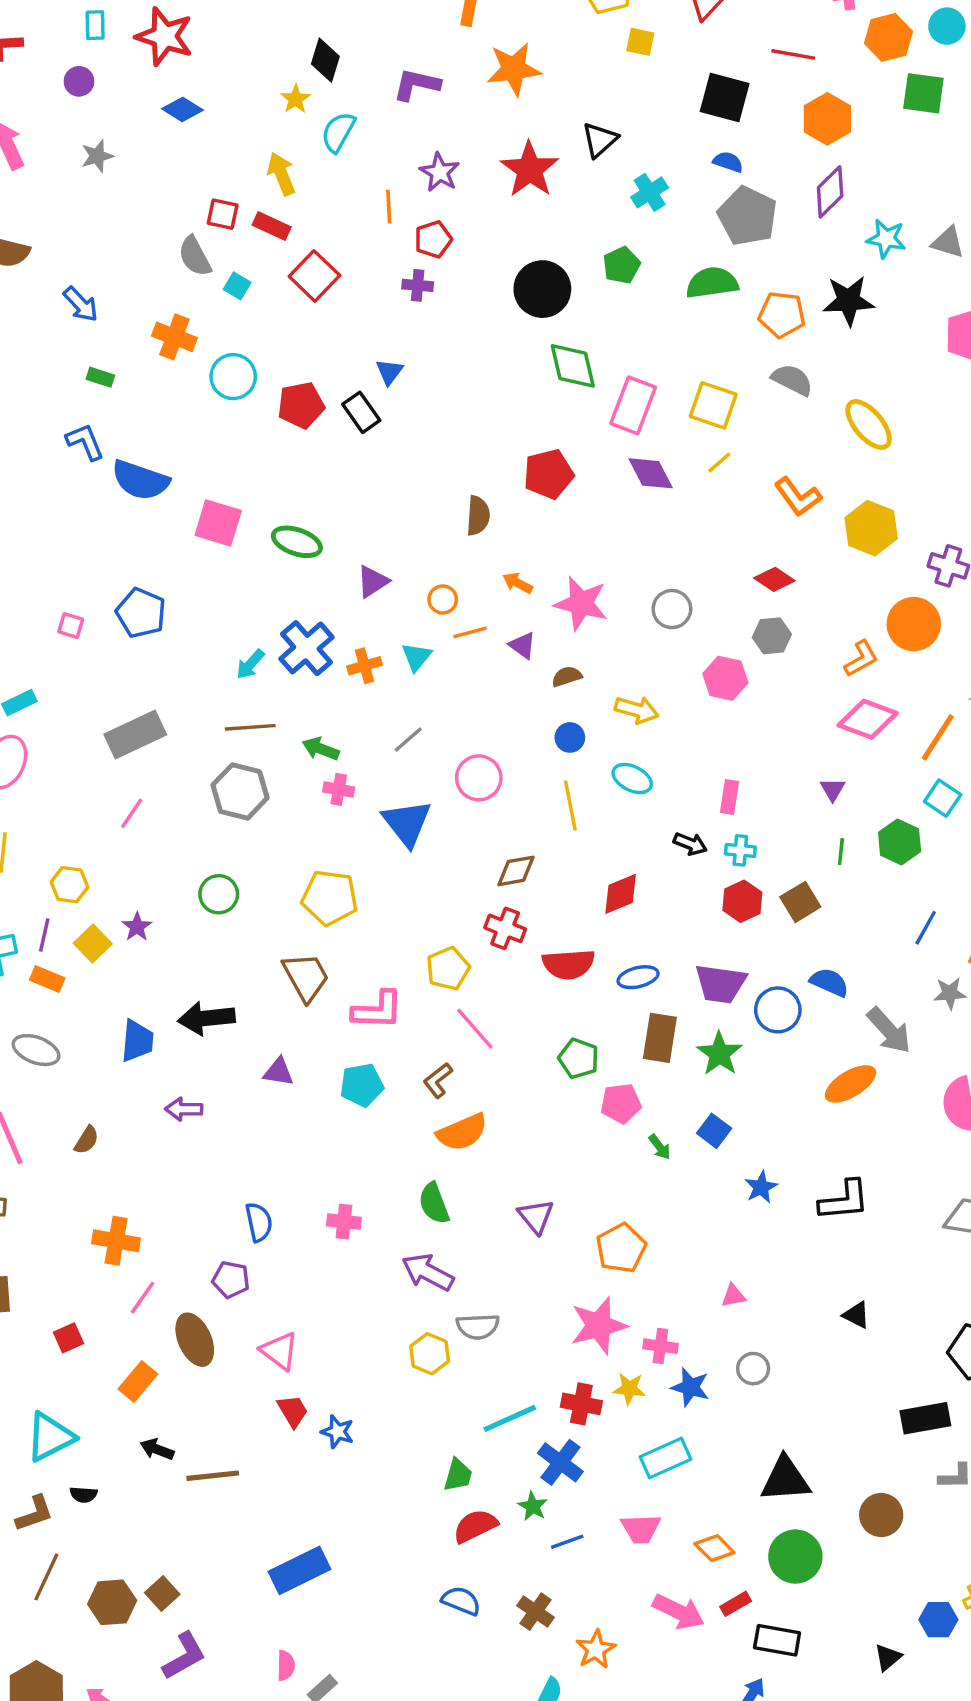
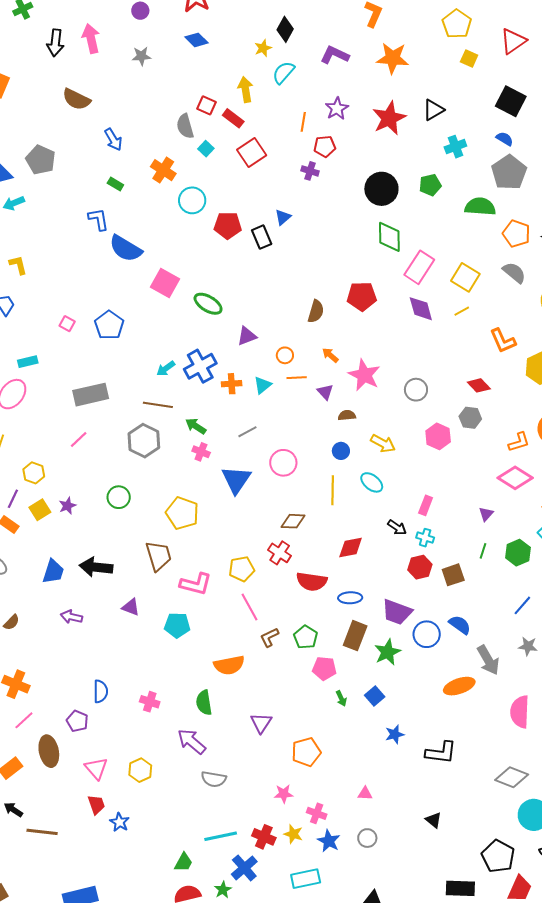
brown L-shape: (438, 1080) -> (269, 637), moved
pink star: (599, 1325) -> (284, 794), size x0.6
yellow hexagon: (430, 1354) -> (140, 770), moved

